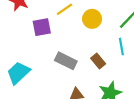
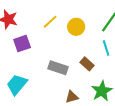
purple square: (42, 27) -> (22, 44), moved

